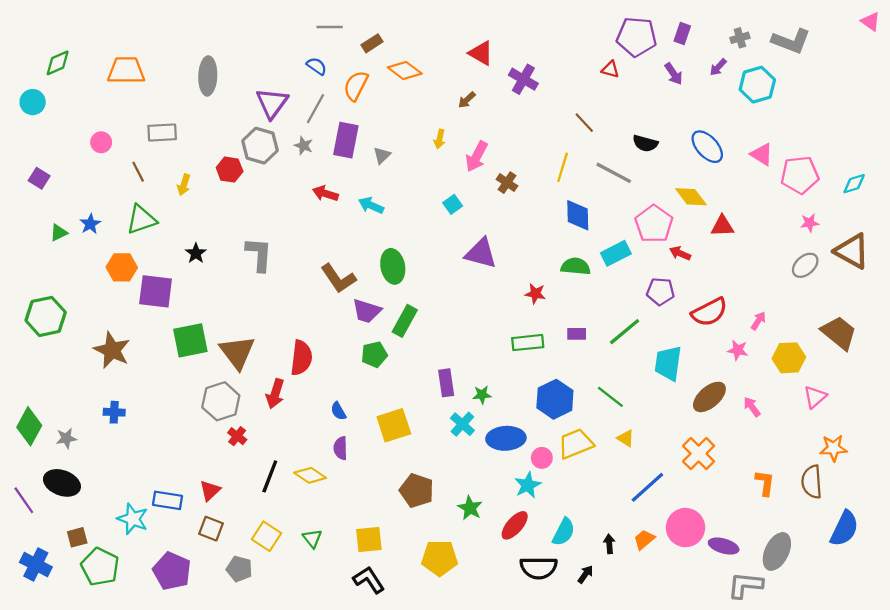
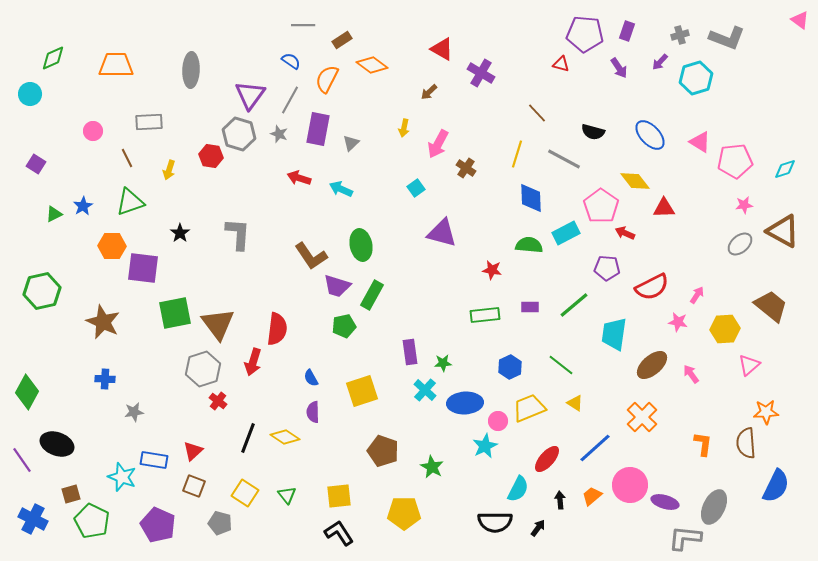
blue hexagon: (555, 399) -> (510, 367), size x0.7
gray star: (66, 438) -> (134, 412), moved
red ellipse: (515, 525) -> (547, 459), moved

